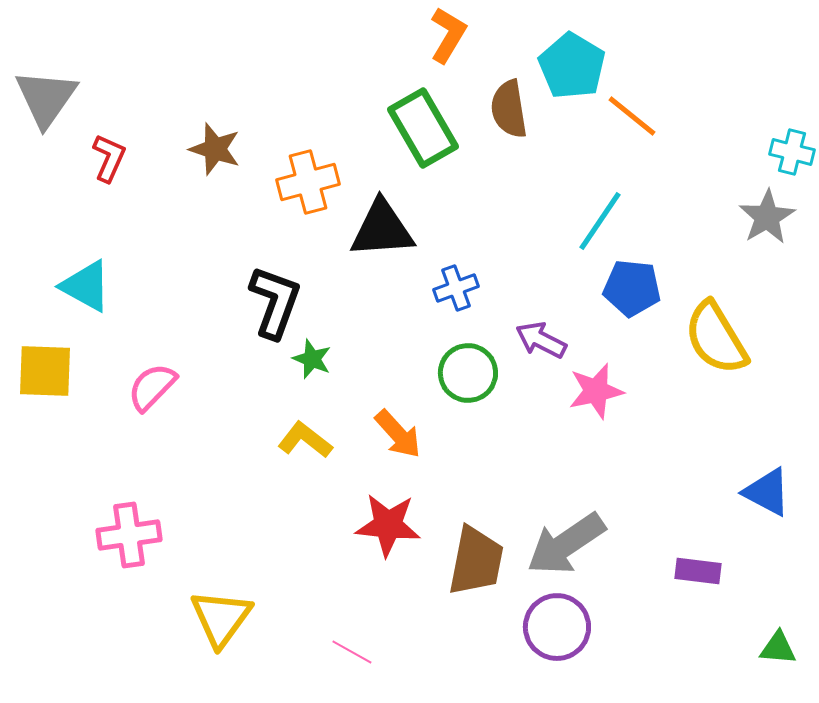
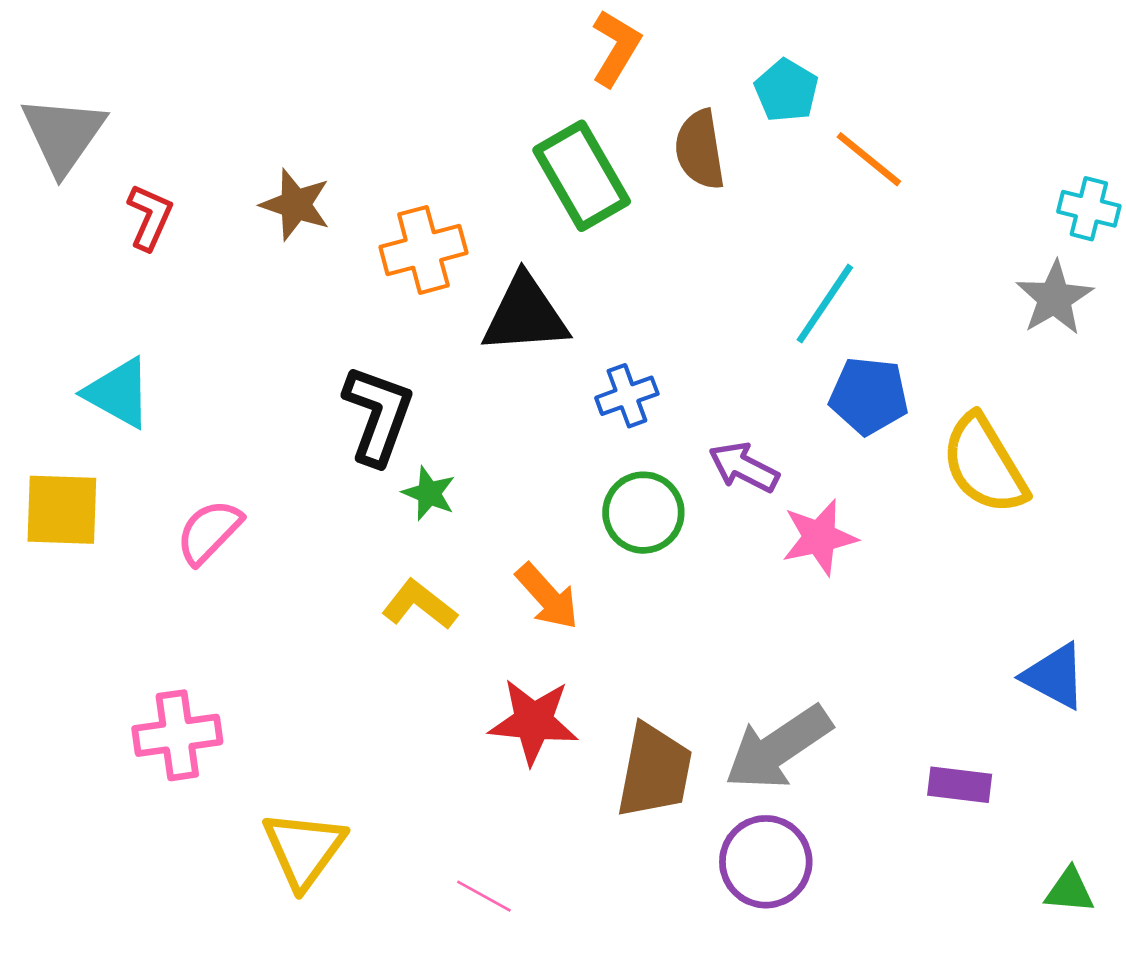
cyan pentagon: (572, 66) -> (786, 90), size x0.7

